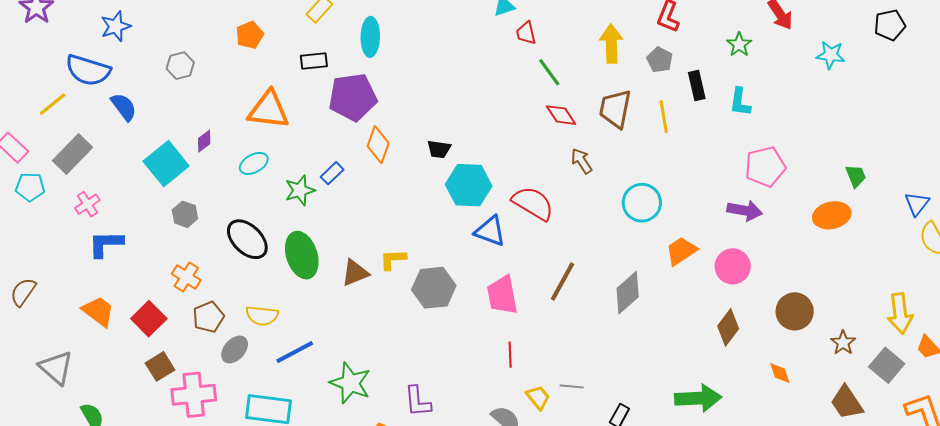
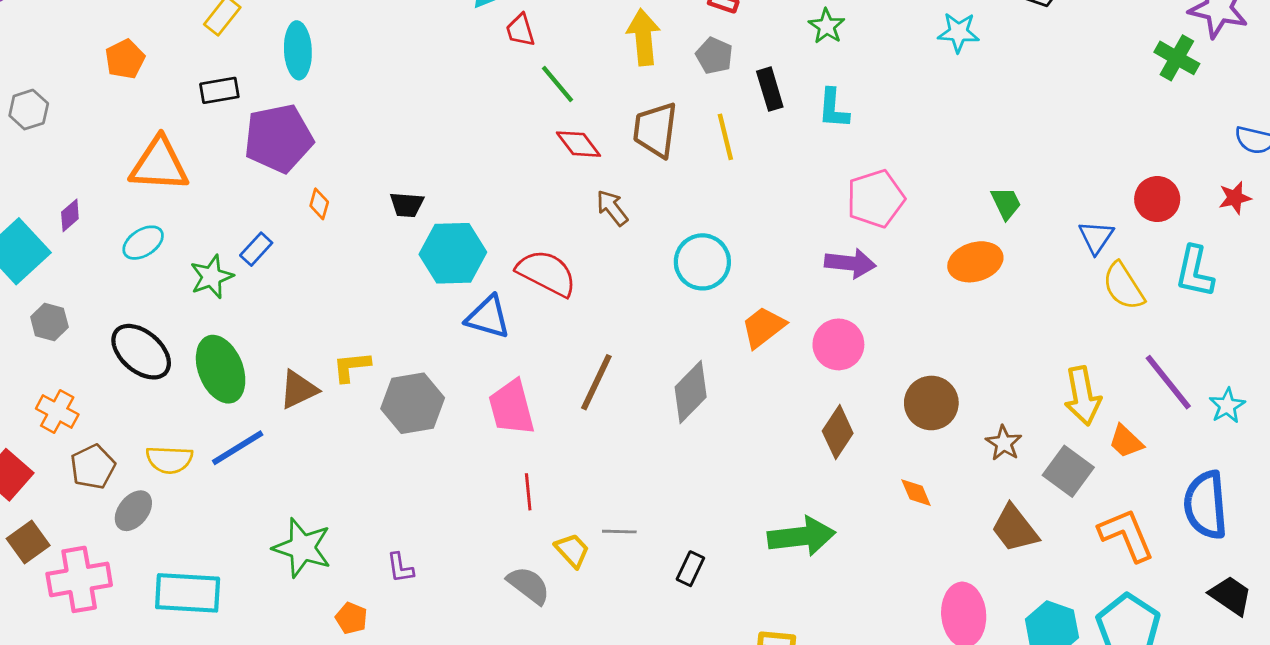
orange diamond: (378, 145) -> (319, 204), size x0.6
blue line: (295, 352) -> (238, 448), moved
purple L-shape: (418, 402) -> (400, 568), size x0.7

